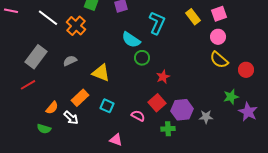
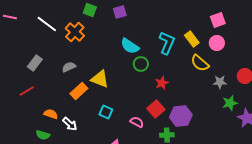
yellow rectangle: (193, 17) -> (192, 39), moved
cyan L-shape: (157, 23) -> (167, 43), moved
gray rectangle: (36, 57) -> (35, 63), size x0.7
yellow semicircle: (219, 60) -> (200, 63), moved
orange rectangle: (80, 98) -> (79, 91), moved
orange semicircle: (52, 108) -> (51, 114), turned -112
gray star: (206, 117) -> (220, 82), moved

